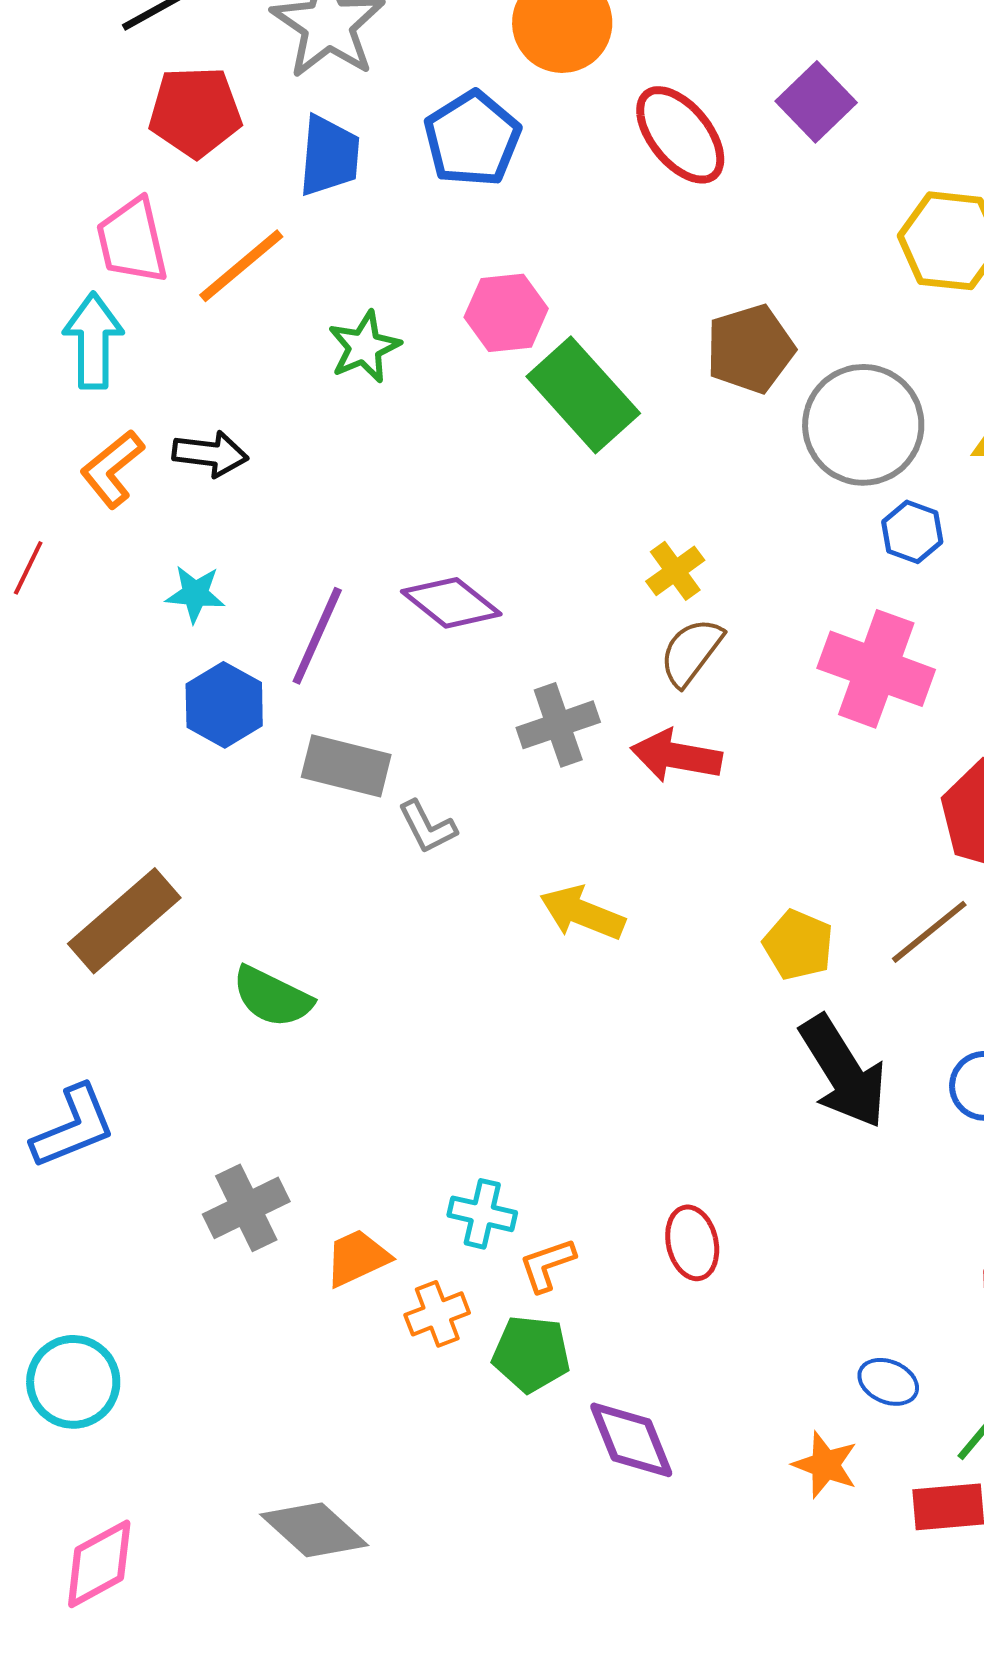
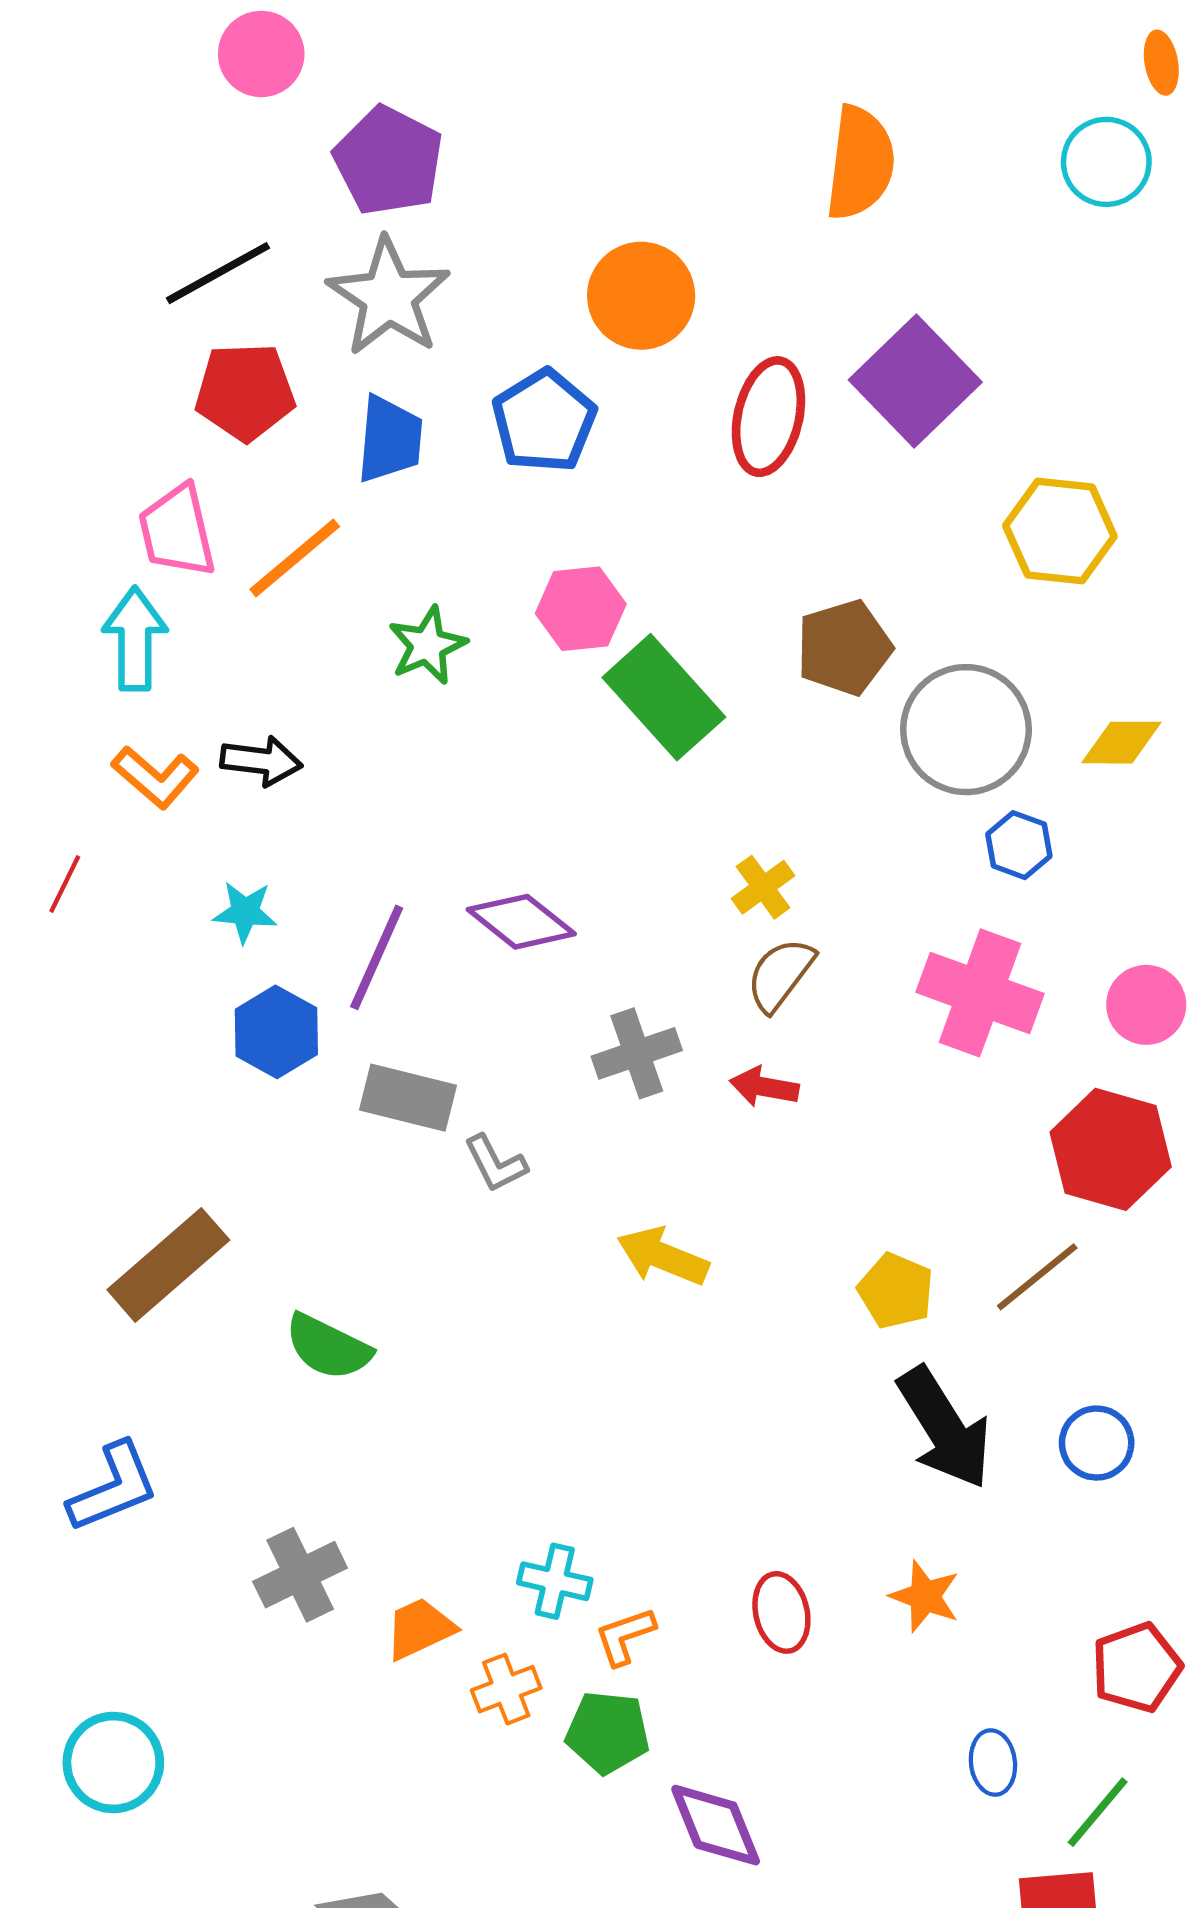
purple square: (816, 102) -> (915, 381), size x1.5
red ellipse: (680, 135) -> (768, 417), turned 52
orange L-shape: (112, 469) -> (155, 777), turned -100
red arrow: (676, 756) -> (764, 1087), size x0.7
blue ellipse: (888, 1382) -> (993, 1762), turned 60
orange star: (825, 1465) -> (925, 1596), moved

